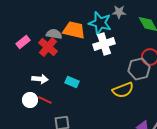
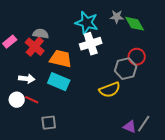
gray star: (119, 12) -> (117, 17), moved
orange trapezoid: (74, 30) -> (61, 59), moved
cyan rectangle: (72, 82) -> (59, 82), size x1.5

